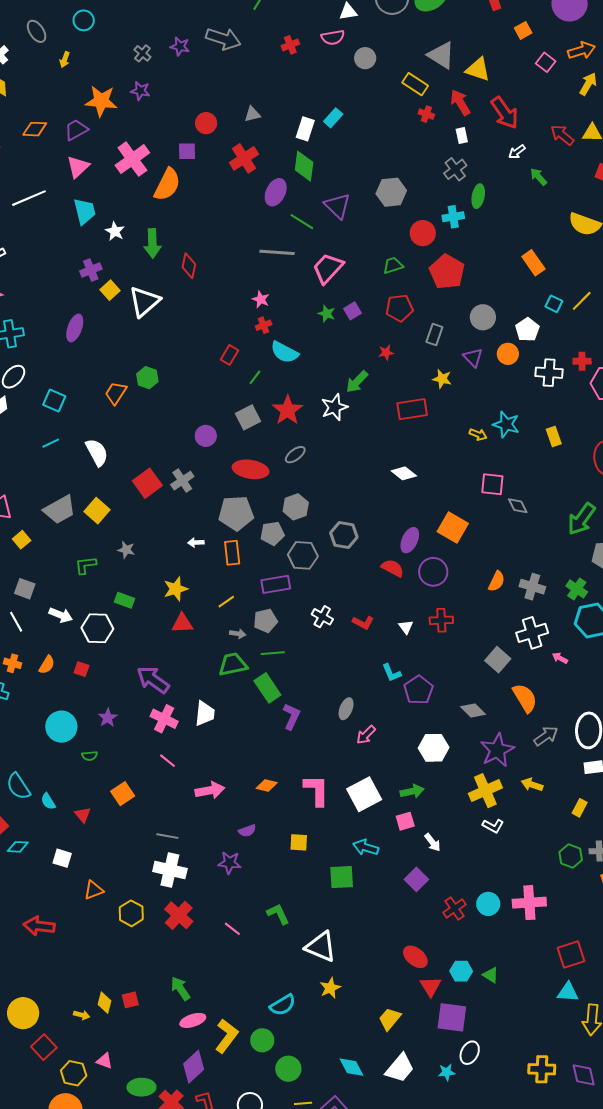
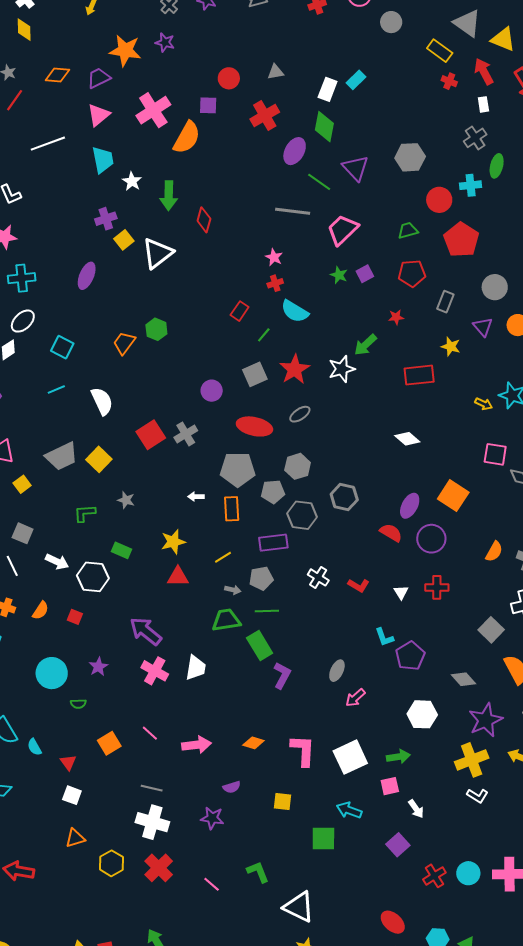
pink line: (168, 761) -> (150, 733), moved
white square: (62, 858) -> (72, 795), moved

